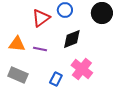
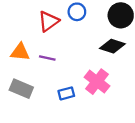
black diamond: (72, 39) -> (112, 46), moved, turned 40
blue rectangle: (56, 79) -> (66, 93), turned 48

